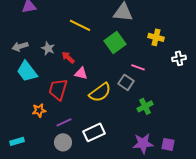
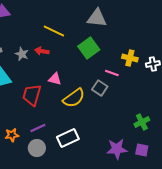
yellow cross: (156, 37) -> (130, 58), moved
red arrow: (68, 57) -> (42, 51), moved, turned -32
green cross: (145, 106) -> (142, 122), moved
orange star: (39, 110) -> (12, 135), moved

